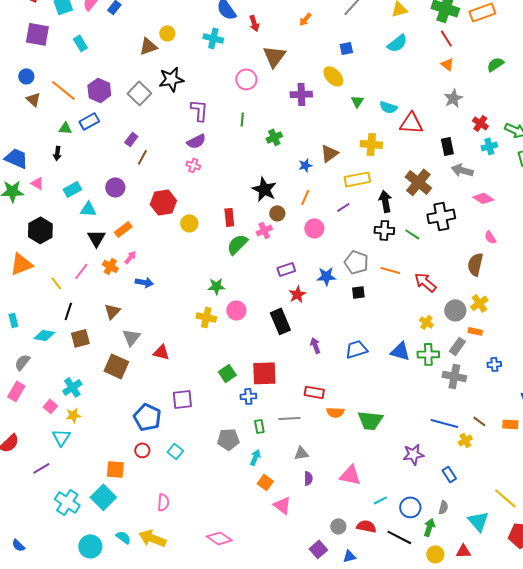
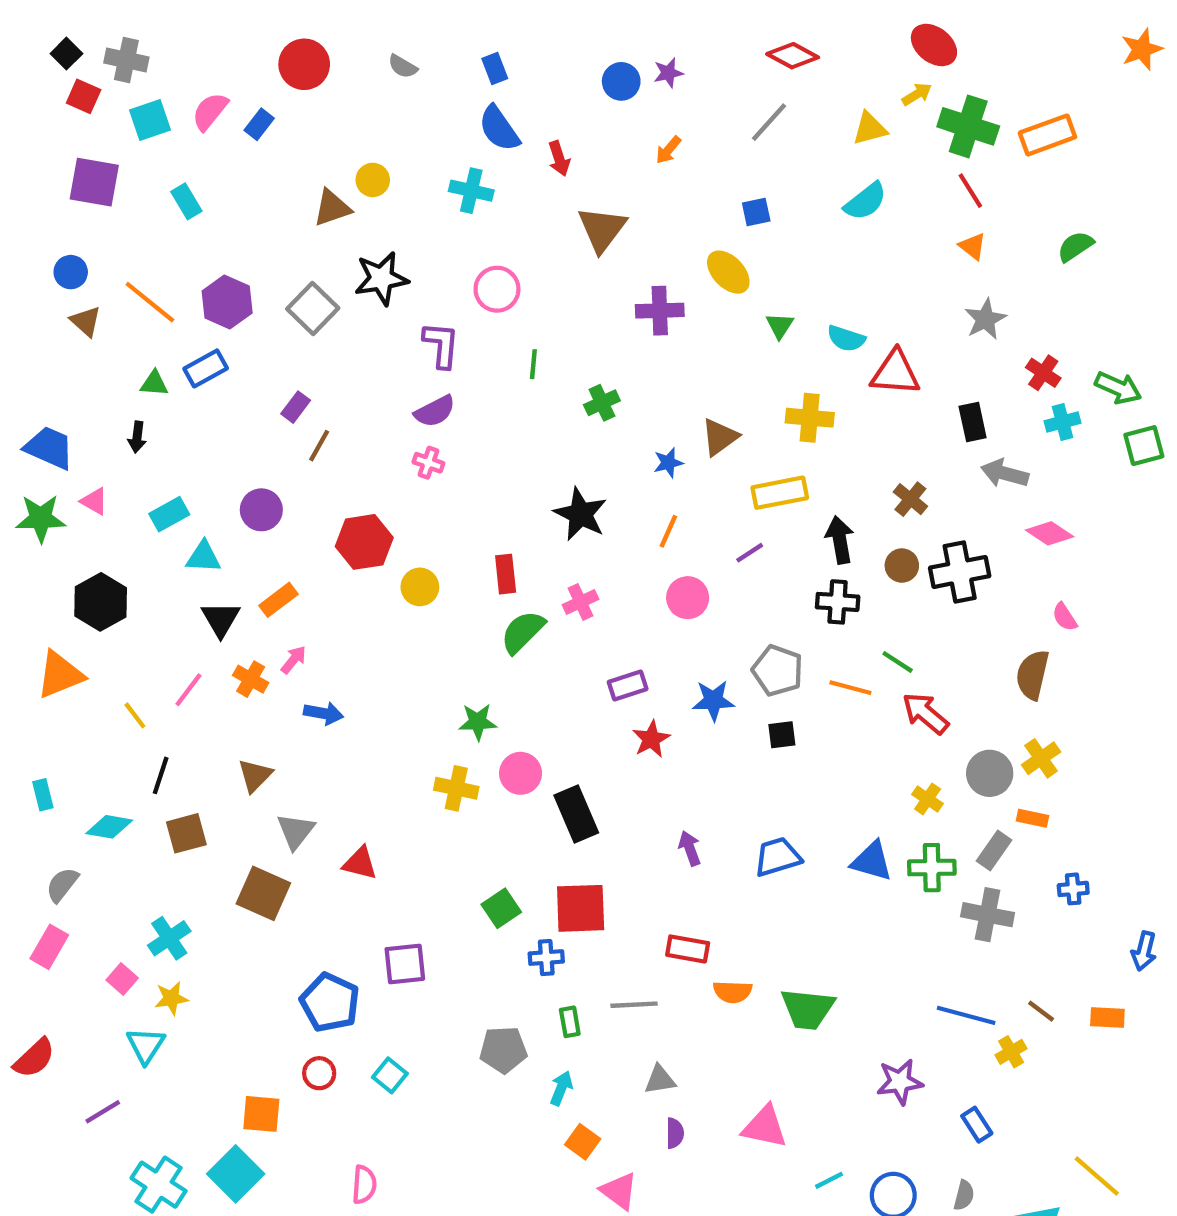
pink circle: (246, 79) -> (497, 289), moved
brown cross: (418, 182) -> (910, 499), size x0.6
brown circle: (277, 213) -> (902, 566), moved
green line: (412, 234) -> (898, 662), moved
black rectangle: (280, 321) -> (576, 814), moved

